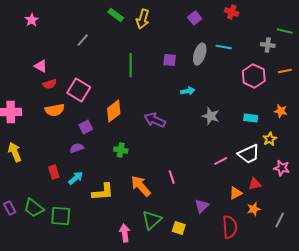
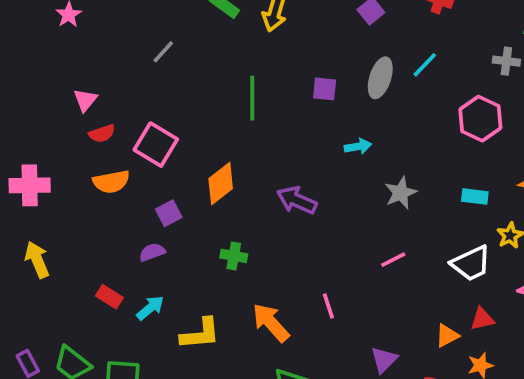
cyan line: (224, 47) -> (425, 65), turned -56
pink triangle: (41, 66) -> (85, 100), turned 40
gray star: (211, 116) -> (401, 193), turned 30
pink line: (221, 161) -> (393, 260), moved
red rectangle: (54, 172) -> (109, 297), turned -40

